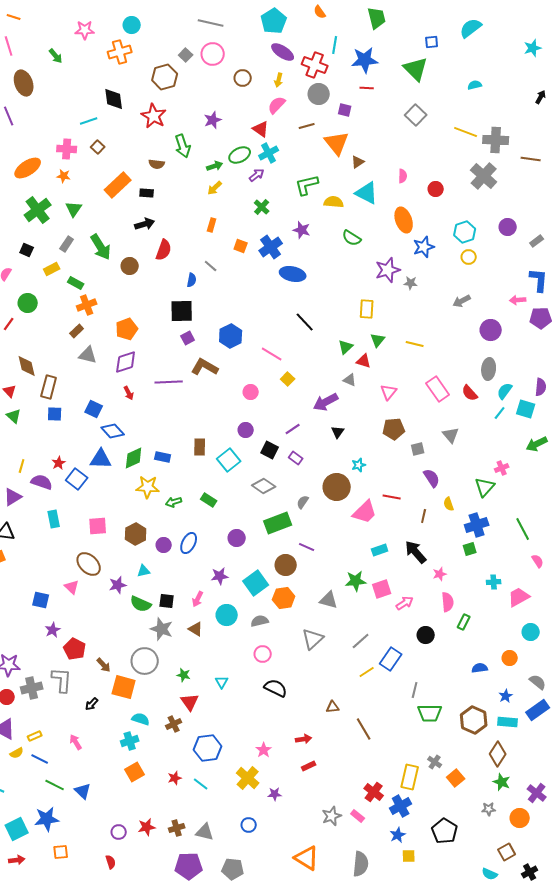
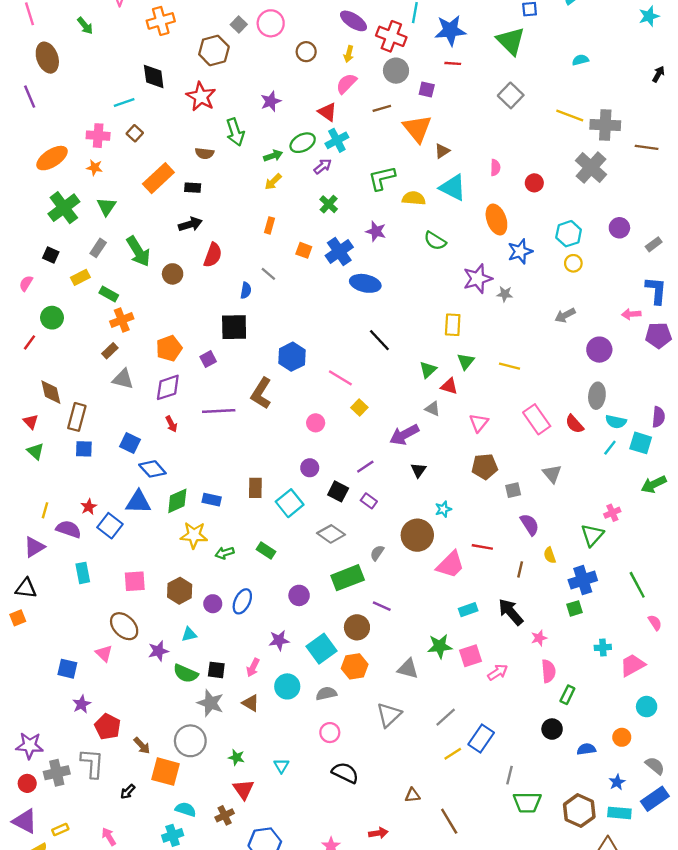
purple square: (188, 338) -> (208, 359), moved
brown L-shape: (205, 367) -> (261, 393), turned -88
cyan semicircle: (505, 391) -> (616, 422), turned -114
black circle: (426, 635) -> (552, 729), moved

